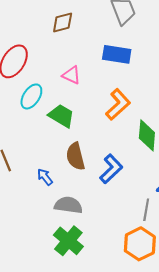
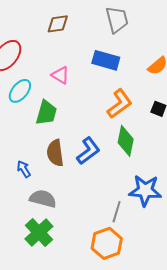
orange L-shape: (118, 104) -> (120, 104), moved
green trapezoid: (61, 116) -> (46, 113), turned 68
blue L-shape: (111, 169) -> (88, 151), moved

